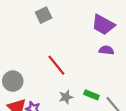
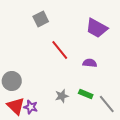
purple semicircle: (106, 50) -> (90, 63), moved
red line: (56, 65) -> (60, 50), moved

